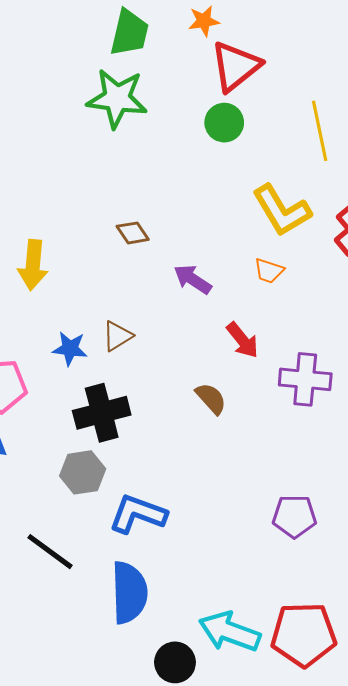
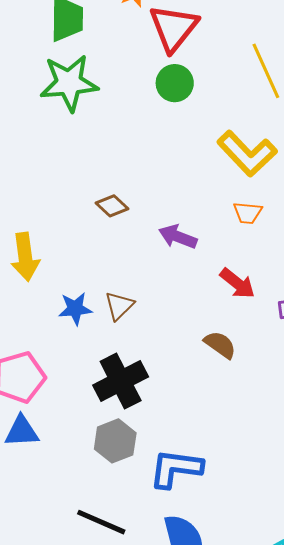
blue star: (70, 349) -> (75, 309), moved

